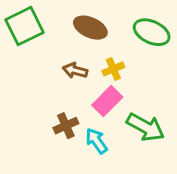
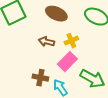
brown cross: (66, 126) -> (40, 78), turned 35

